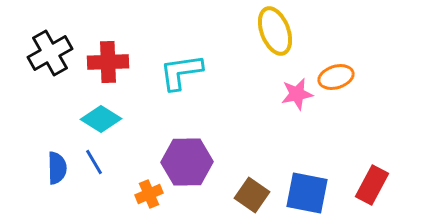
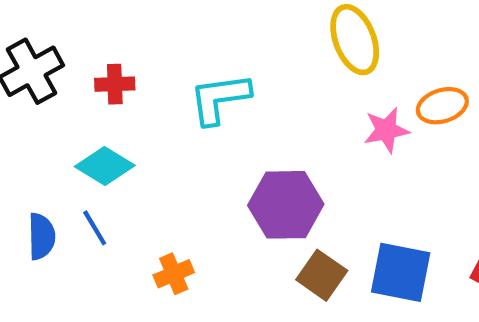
red cross: (108, 62) -> (115, 84), size x0.7
purple hexagon: (187, 162) -> (286, 205), moved

